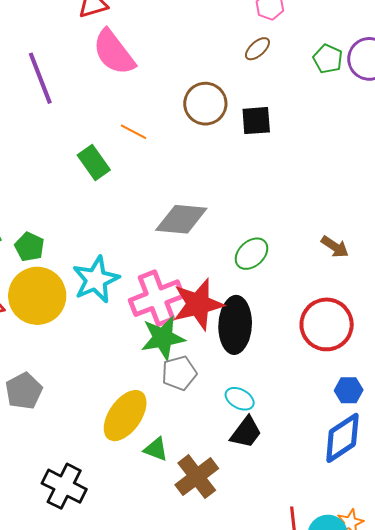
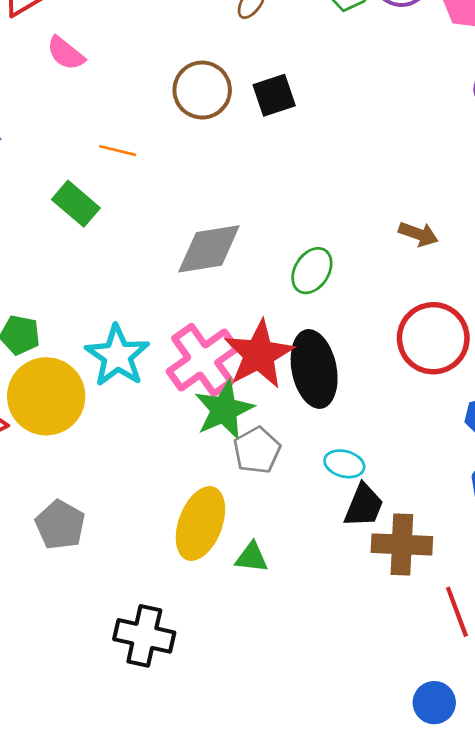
pink semicircle: (114, 52) -> (66, 53), size x0.6
brown cross: (197, 477) -> (402, 544), moved, turned -36

